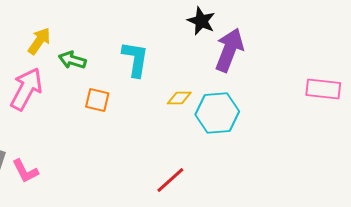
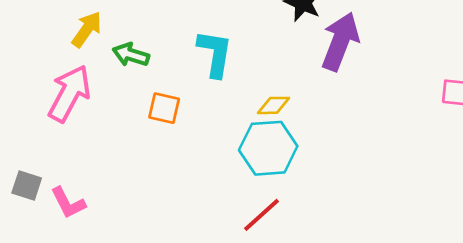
cyan hexagon: (217, 113) -> (268, 148), moved

